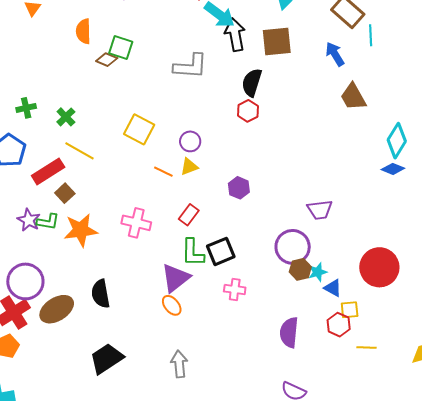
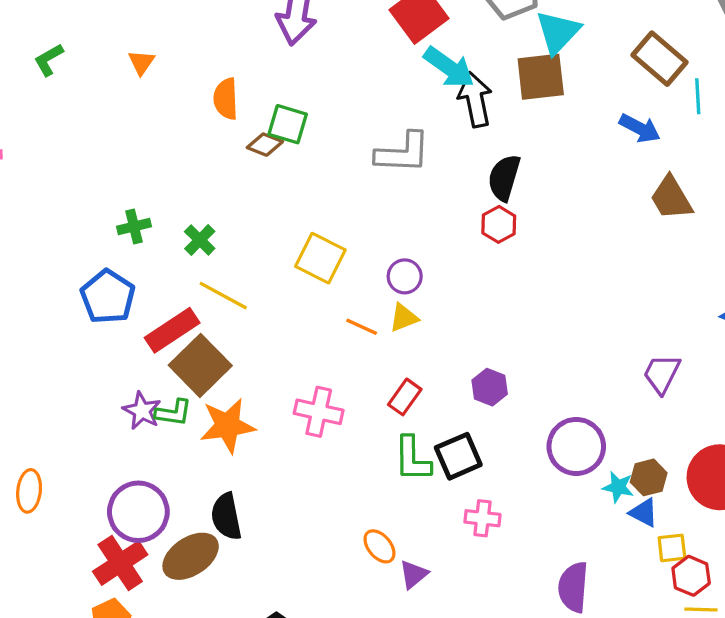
brown square: (277, 42) -> (541, 77), moved
blue arrow: (335, 54) -> (640, 128), turned 150
purple hexagon: (239, 188) -> (490, 387), moved
brown square: (65, 193) -> (200, 365), size x1.8
purple trapezoid: (320, 210) -> (662, 374), moved, turned 124
brown hexagon: (300, 269) -> (649, 477), moved
cyan star: (318, 272) -> (618, 487), turned 30
purple triangle: (176, 278) -> (414, 574), moved, size x0.6
black semicircle: (101, 294) -> (226, 516), moved
red hexagon: (339, 325) -> (691, 576), moved

